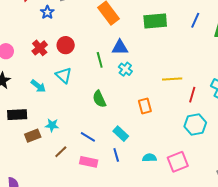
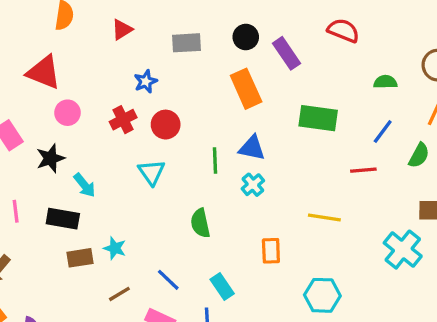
blue star: (47, 12) -> (146, 81), moved
cyan arrow: (38, 86) -> (85, 185), moved
red line: (192, 95) -> (363, 170), moved, turned 56
cyan hexagon: (195, 125) -> (322, 295), moved

